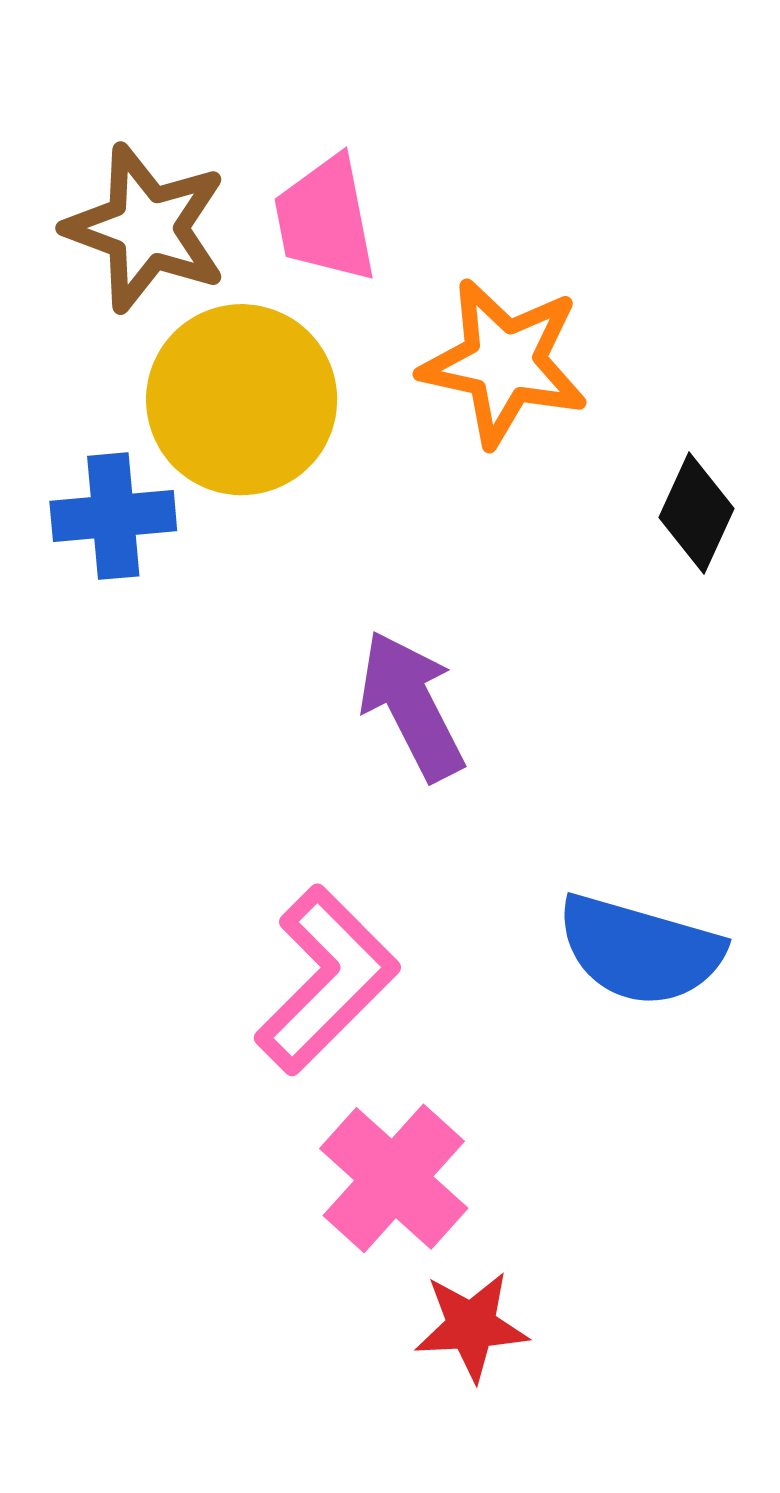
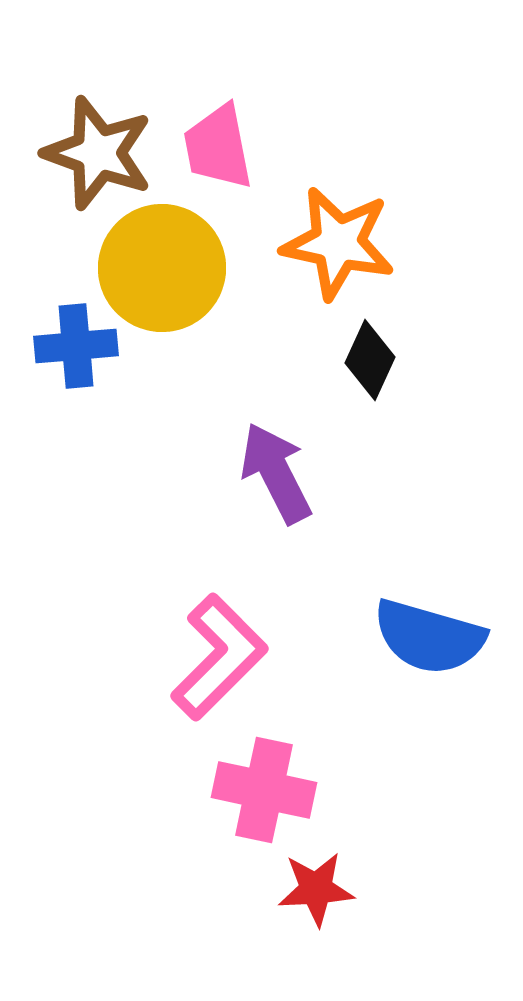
black diamond: (697, 513) -> (370, 360), moved
pink cross: (394, 1178) -> (264, 790), turned -30

